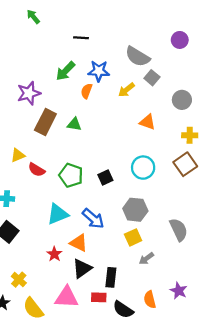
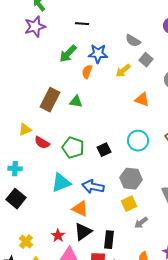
gray semicircle: (138, 57) -> (133, 41), size x0.7
purple star: (29, 93) -> (35, 27), moved
blue arrow: (93, 219) -> (93, 187), turned 150
red star: (54, 254) -> (58, 236), moved

